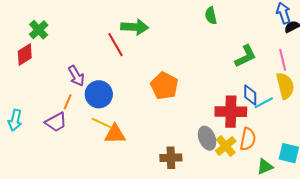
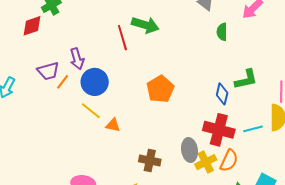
blue diamond: (250, 95) -> (222, 94), moved
purple trapezoid: (56, 122) -> (48, 71), moved
orange triangle: (115, 134) -> (113, 125), moved, size x0.7

